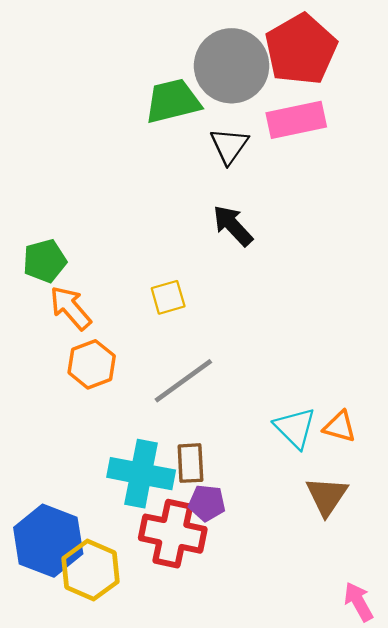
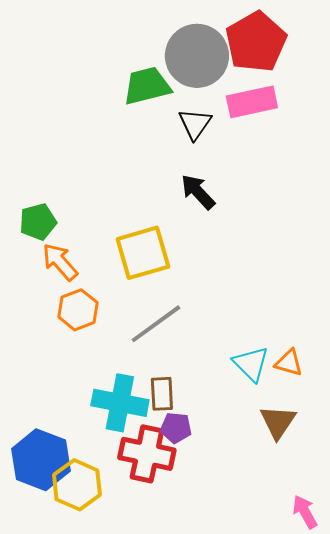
yellow square: (168, 297) -> (143, 253), size x1.8

